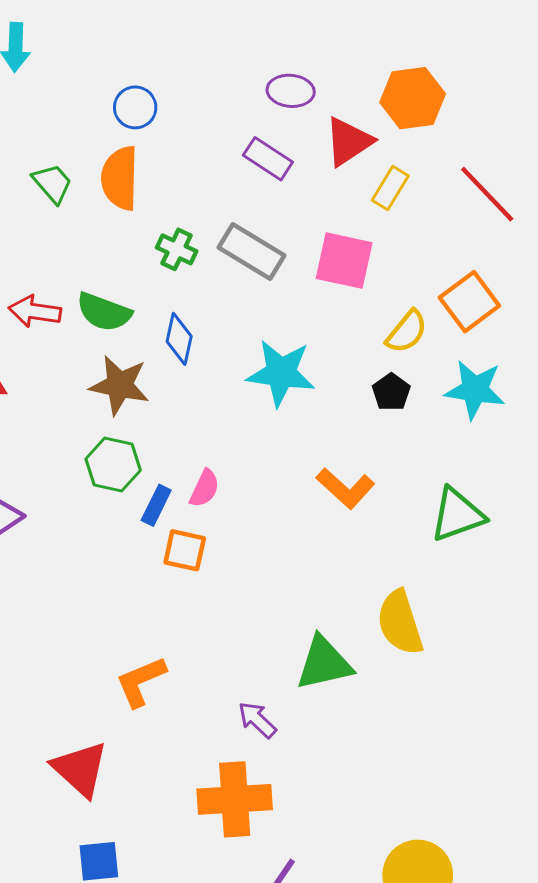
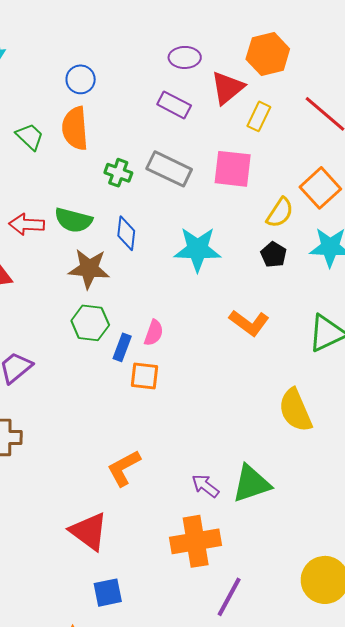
green triangle: (324, 663) -> (251, 484), moved

